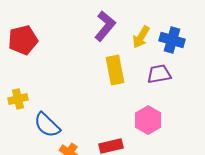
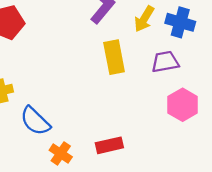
pink hexagon: (148, 120) -> (183, 105), moved

